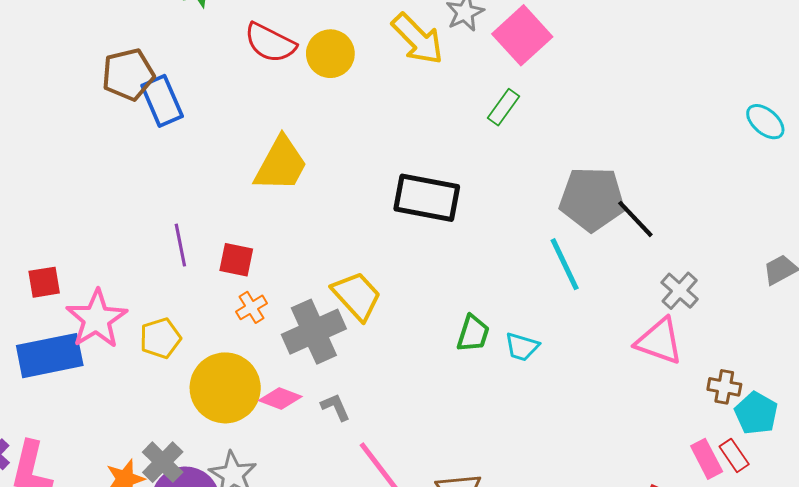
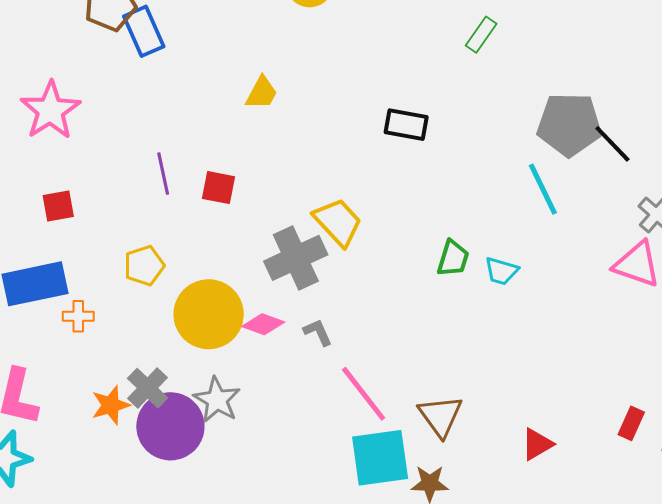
yellow trapezoid: (281, 164) -> (262, 93), size x0.6
black rectangle: (427, 198) -> (406, 125), size x0.7
red square: (44, 282) -> (58, 206), moved
orange cross: (252, 307) -> (78, 316), moved, turned 32
pink star: (97, 319) -> (50, 110), moved

